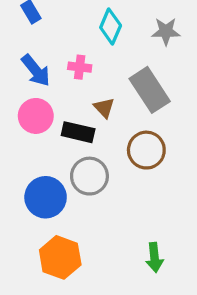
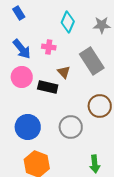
brown circle: (146, 150) -> (100, 106), moved
gray circle: (89, 176) -> (71, 127), moved

